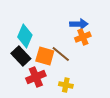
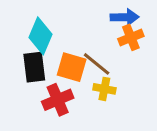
black rectangle: (21, 56) -> (34, 67), turned 36
yellow cross: (66, 85) -> (104, 89), moved

